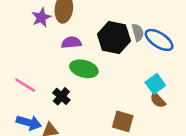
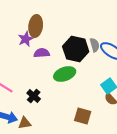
purple star: (41, 17) -> (26, 39), moved
green ellipse: (84, 69) -> (65, 74), moved, turned -35

